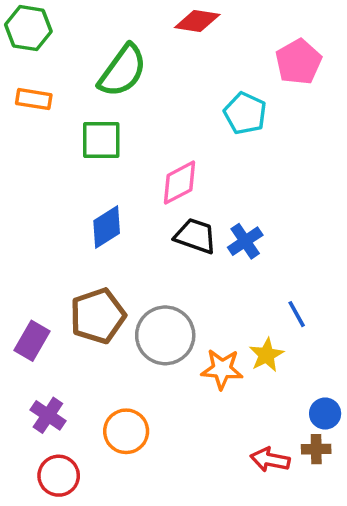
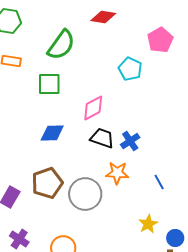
blue diamond: (107, 227) -> (52, 133), turned 30
yellow star: (266, 355) -> (148, 224), moved
orange star: (222, 369) -> (117, 173), moved

